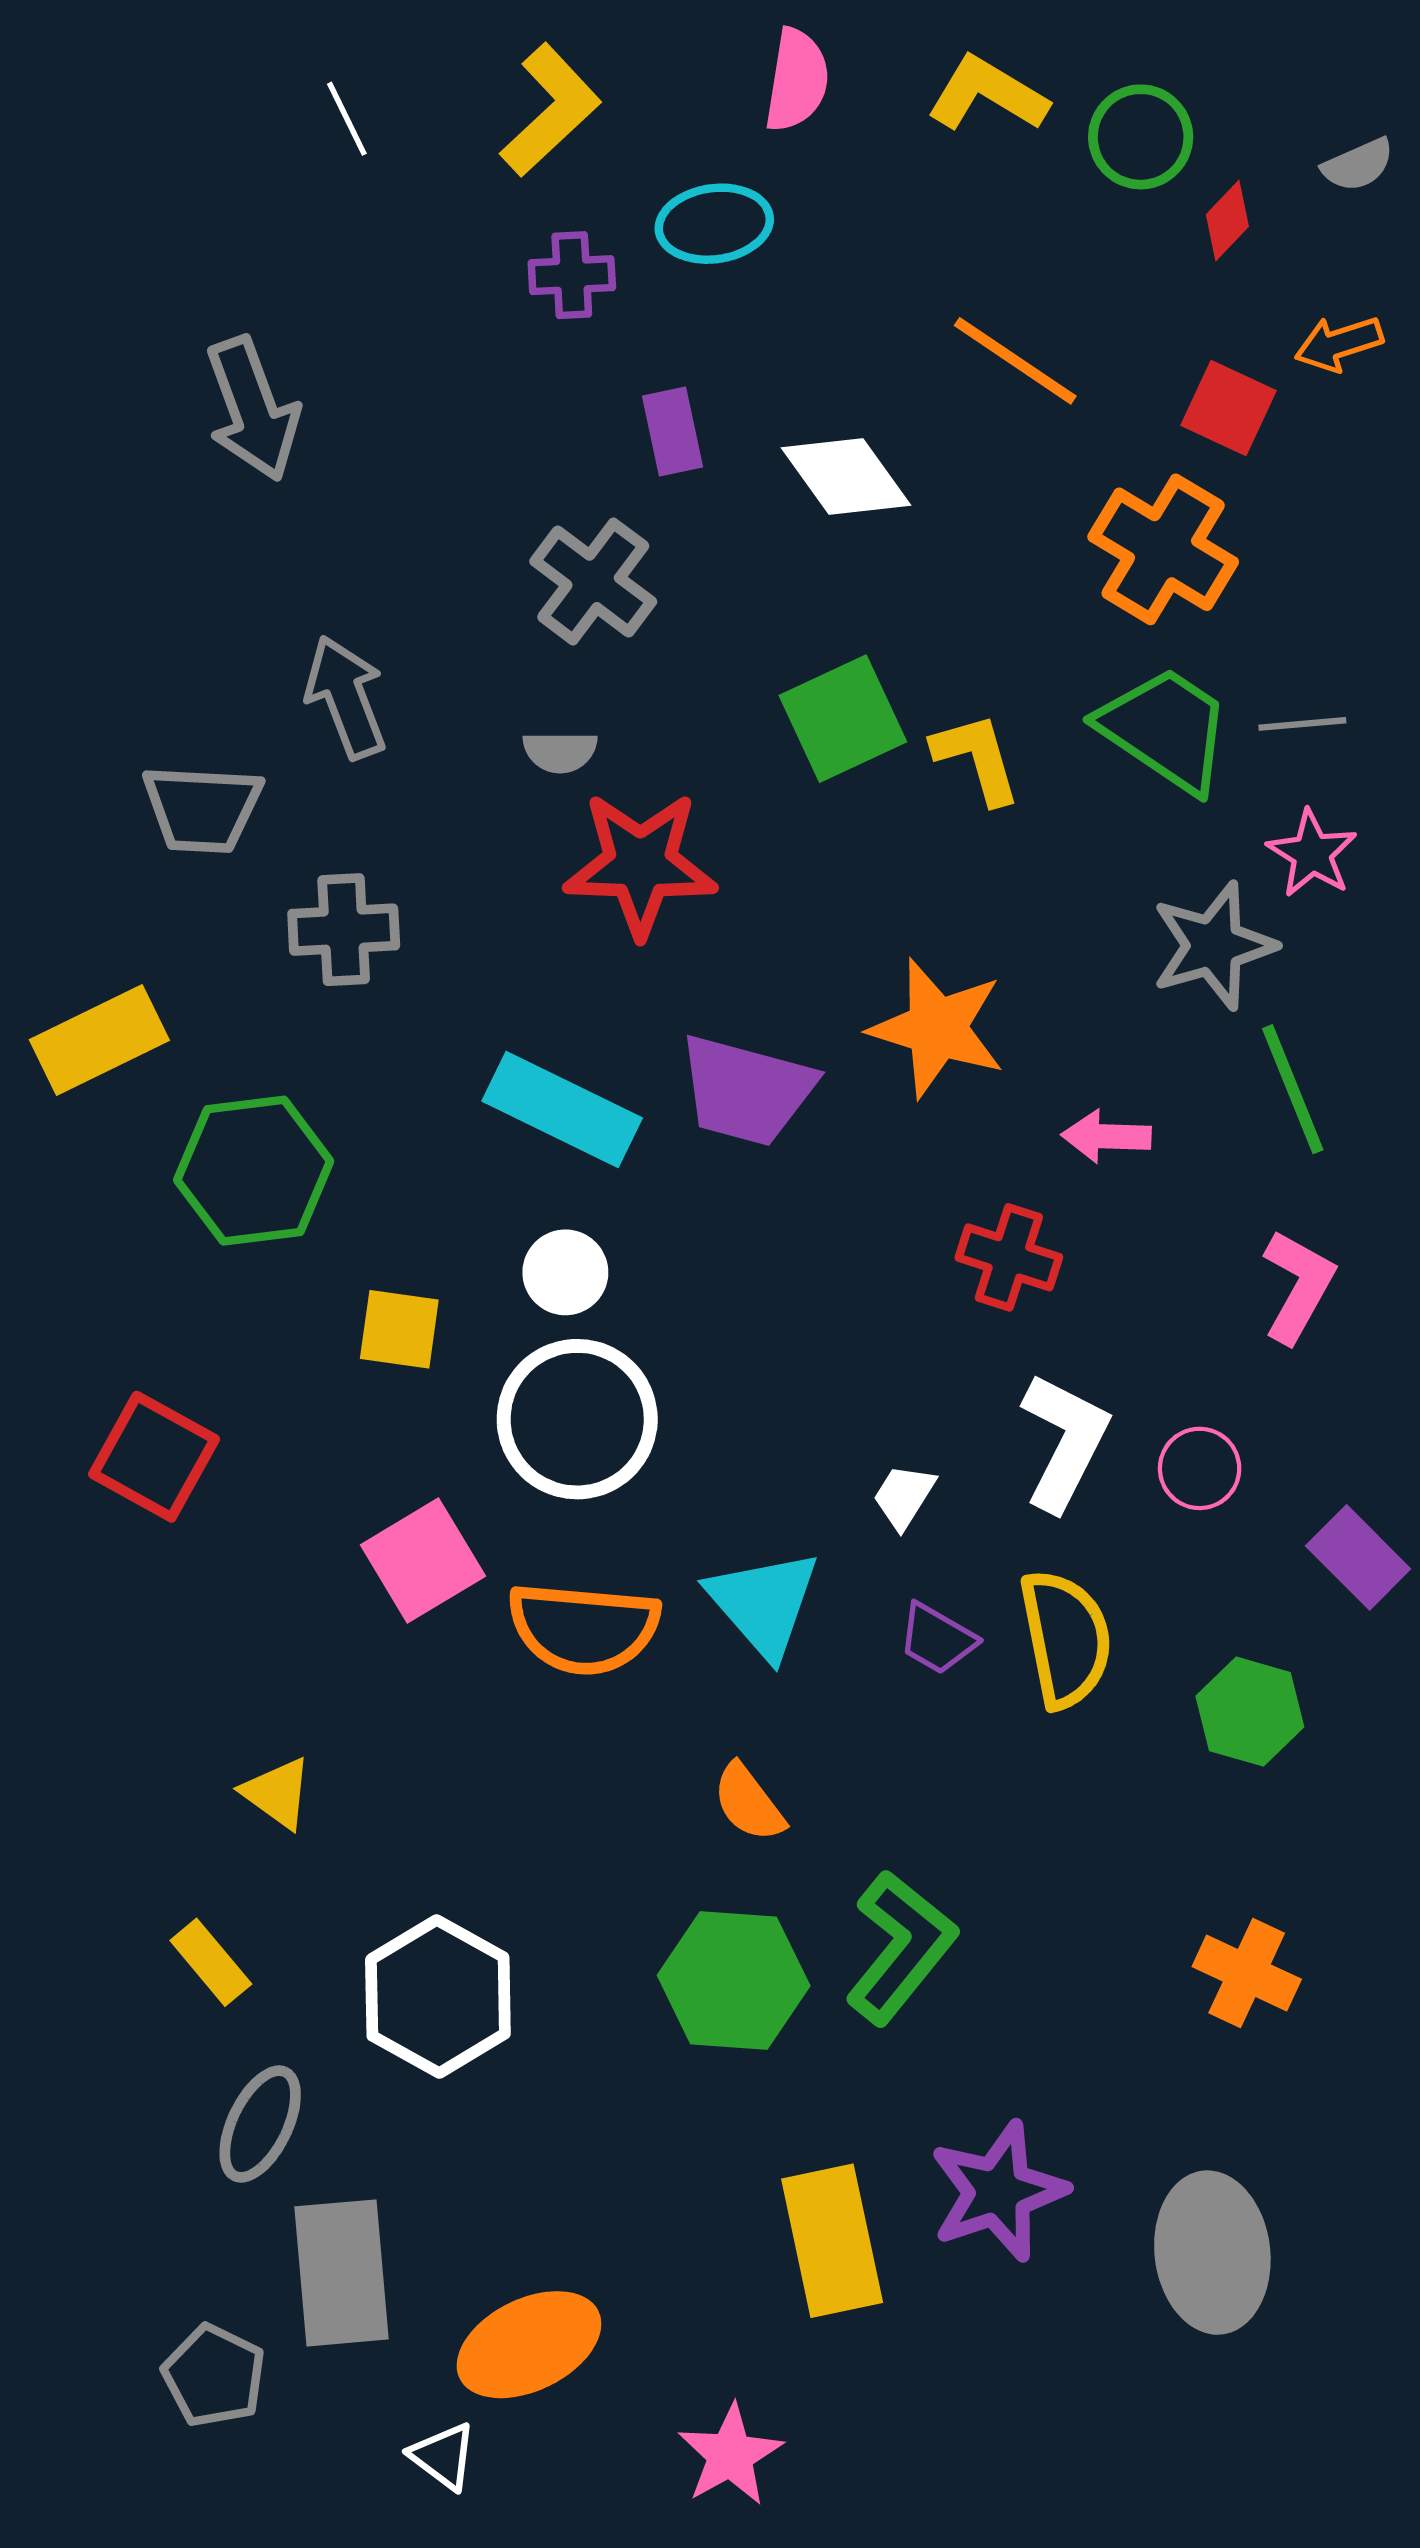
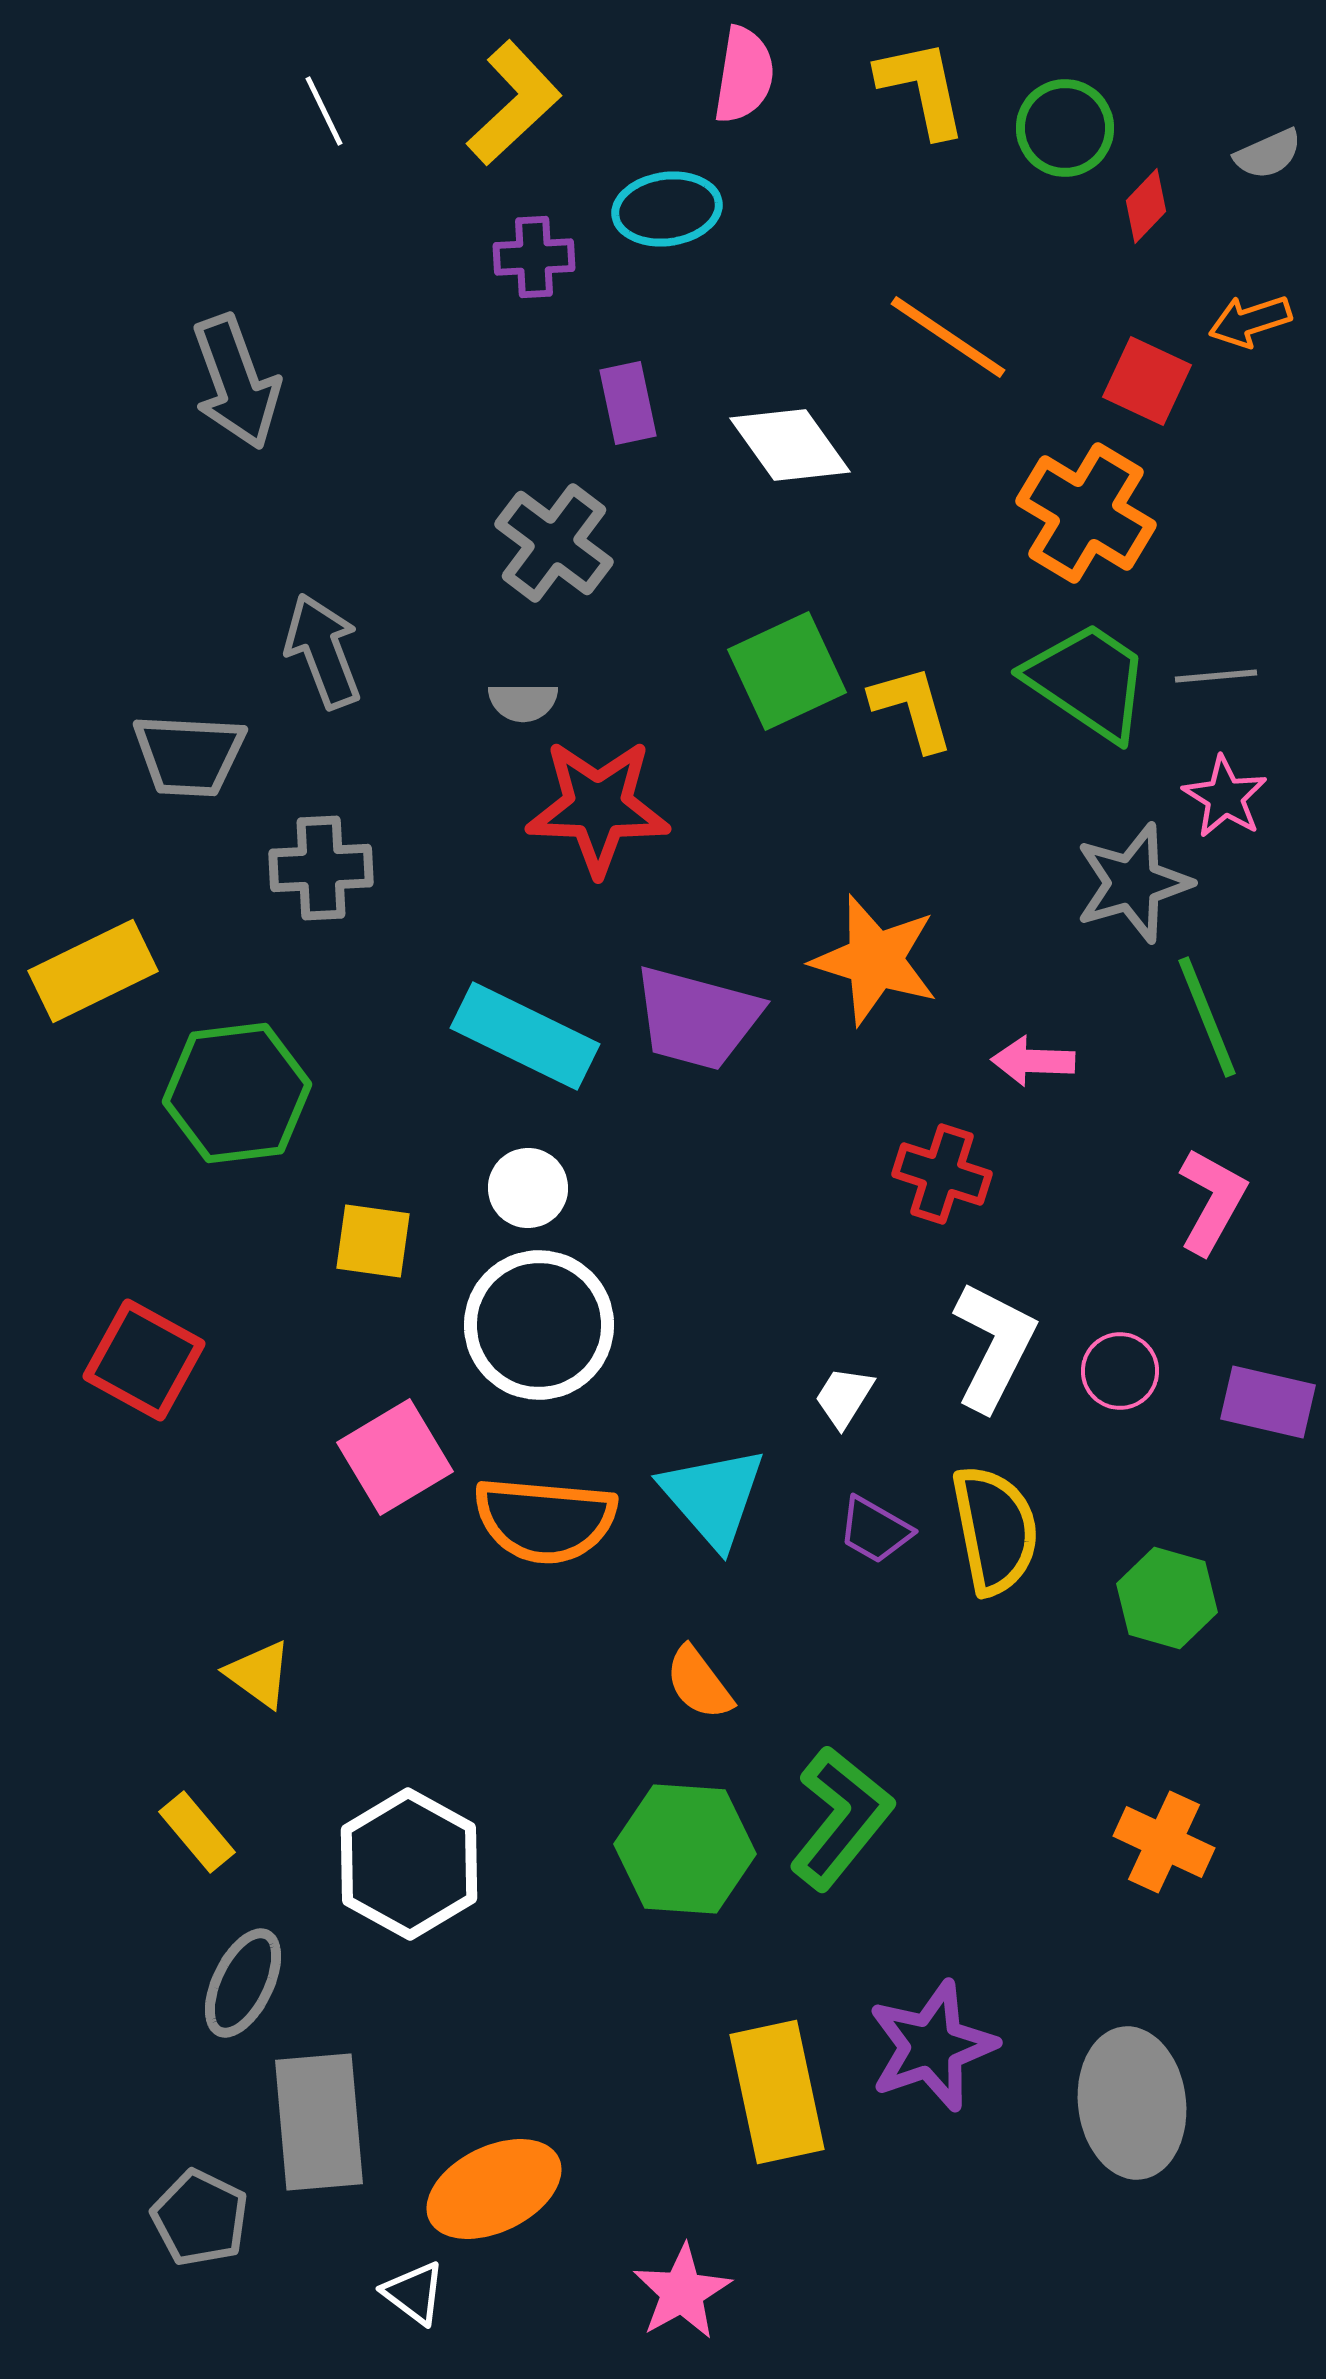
yellow L-shape: (987, 94) -> (922, 88), turned 47
purple rectangle: (1358, 1557) -> (1268, 1402), moved, turned -32

